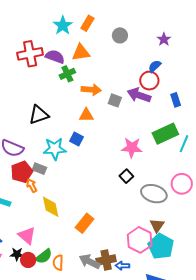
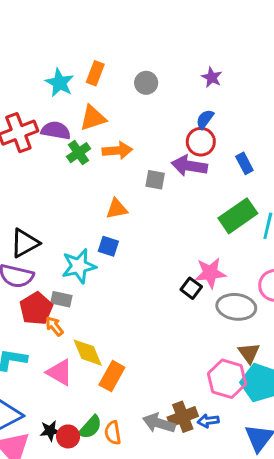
orange arrow: (91, 90) -> (117, 150), moved
black triangle: (39, 115) -> (25, 243), moved
pink star: (132, 148) -> (210, 273), moved
orange rectangle: (84, 223) -> (112, 376), moved
pink triangle: (27, 235) -> (60, 372), moved

